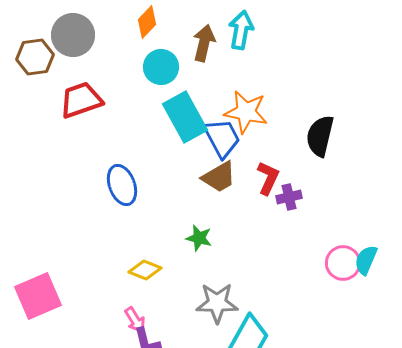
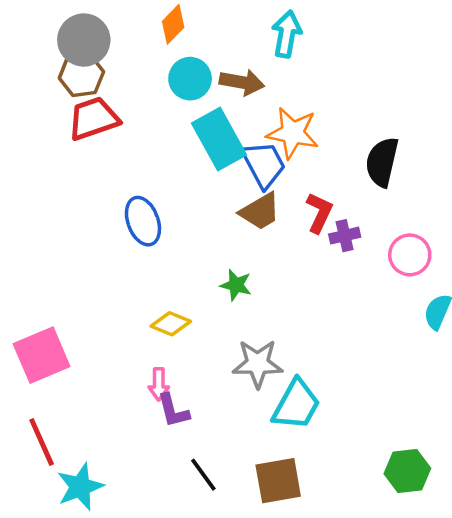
brown arrow: (204, 43) -> (242, 82), moved, turned 87
brown hexagon: (35, 57) -> (81, 75), moved
pink circle: (343, 263) -> (410, 255), moved
pink arrow: (135, 320) -> (159, 384), turned 32

